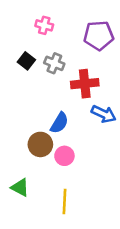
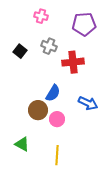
black square: (26, 61) -> (20, 51), moved
blue arrow: (104, 114) -> (88, 103), moved

